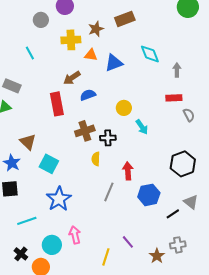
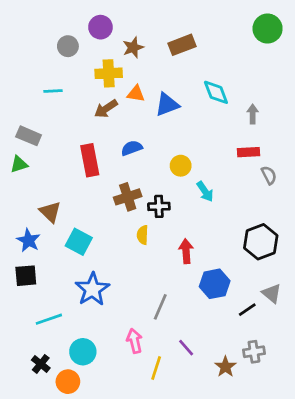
brown star: (96, 29) -> (133, 48), moved
cyan line: (30, 53) -> (53, 91), turned -64
brown arrow: (72, 78) -> (106, 109), moved
gray line: (109, 192) -> (160, 307), moved
pink arrow: (75, 235) -> (134, 341), moved

